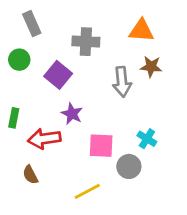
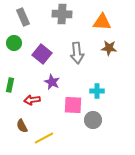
gray cross: (86, 42) -> (62, 14), moved
gray arrow: (122, 82) -> (77, 53), moved
red arrow: (44, 139) -> (32, 100), size x0.7
cyan cross: (147, 139) -> (97, 91), moved, turned -32
yellow line: (87, 191) -> (44, 138), moved

